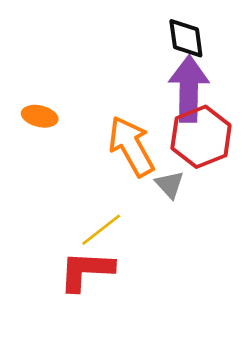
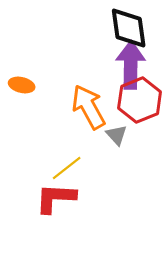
black diamond: (186, 38) -> (129, 28), size x1.4

